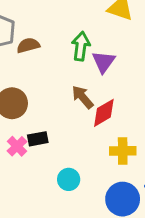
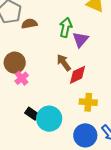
black rectangle: (38, 139) -> (32, 114), moved, turned 40
pink cross: (17, 146) -> (22, 78), moved
cyan circle: (69, 179) -> (49, 119), size x1.6

